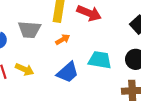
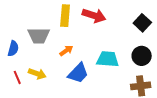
orange arrow: (63, 39) -> (66, 51), moved

